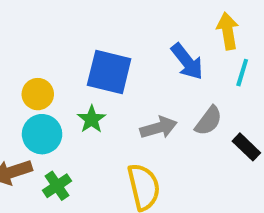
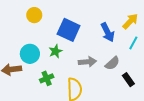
yellow arrow: (228, 31) -> (130, 21), turned 42
yellow circle: (38, 94) -> (34, 15), moved
green cross: (57, 186) -> (47, 78), moved

